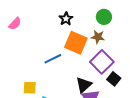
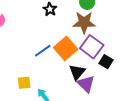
brown star: (98, 37) -> (84, 22), size x1.6
orange square: (76, 43) -> (66, 48), moved, turned 35

